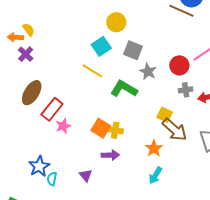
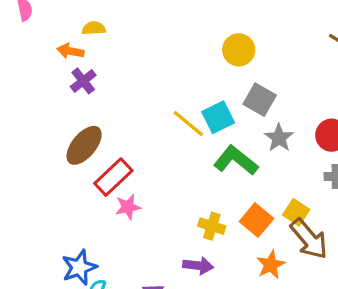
yellow semicircle: (28, 30) -> (94, 28), moved, turned -64
cyan square: (101, 46) -> (218, 117), moved
orange square: (101, 128) -> (256, 220), moved

